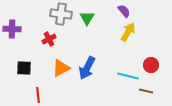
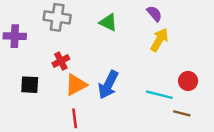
gray cross: (61, 14) -> (57, 17), moved
green triangle: (87, 18) -> (108, 22), turned -35
red cross: (49, 39) -> (61, 61), moved
red line: (38, 95) -> (75, 118), moved

